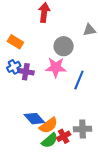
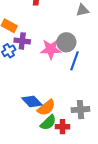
gray circle: (64, 46) -> (66, 42), moved
purple cross: (26, 72) -> (22, 41), moved
red cross: (64, 136) -> (63, 127), moved, turned 32

